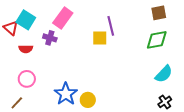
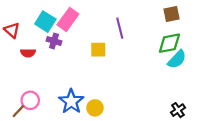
cyan square: (26, 20) -> (45, 22), moved
yellow square: (100, 38) -> (98, 50), moved
cyan semicircle: (164, 74) -> (177, 59), moved
pink circle: (27, 79) -> (30, 100), moved

